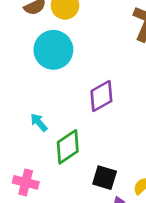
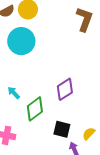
purple diamond: (101, 96) -> (65, 89), moved

